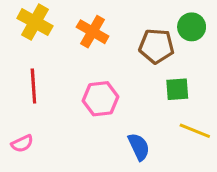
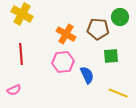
orange cross: (93, 32) -> (66, 34), moved
yellow line: (195, 131) -> (118, 93), moved
blue semicircle: (139, 147) -> (87, 75), moved

